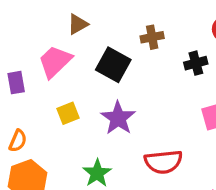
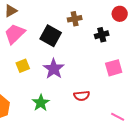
brown triangle: (78, 24) -> (11, 11), moved
red semicircle: (163, 162) -> (82, 96), size x0.7

